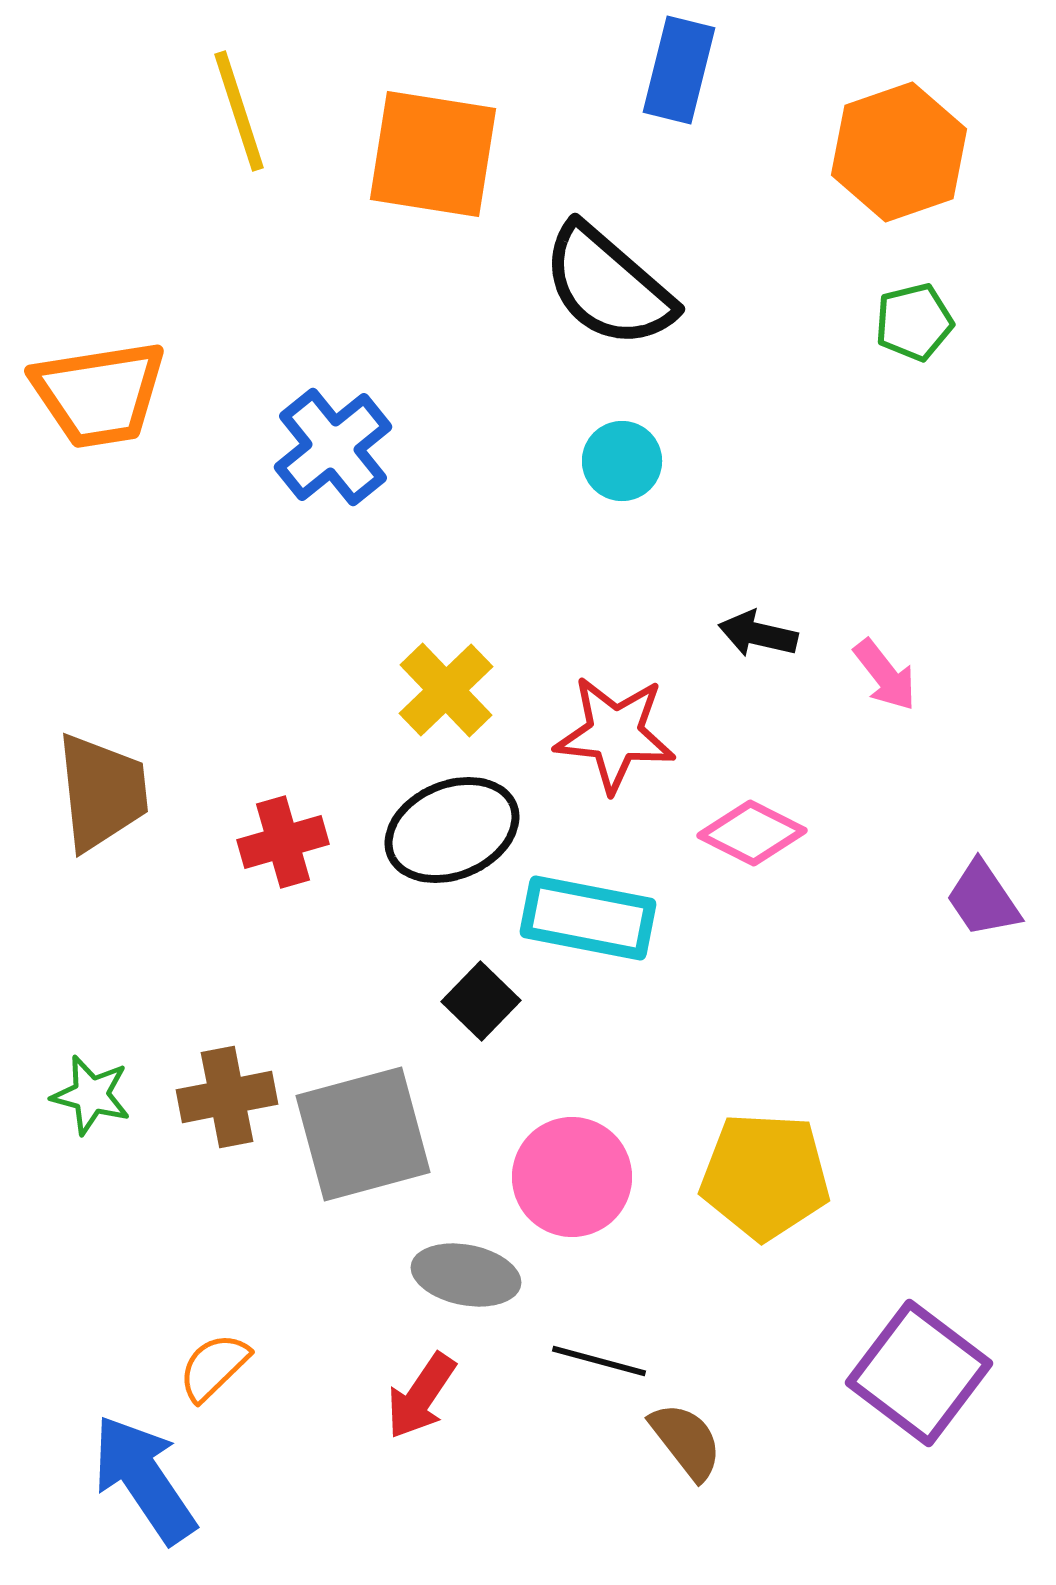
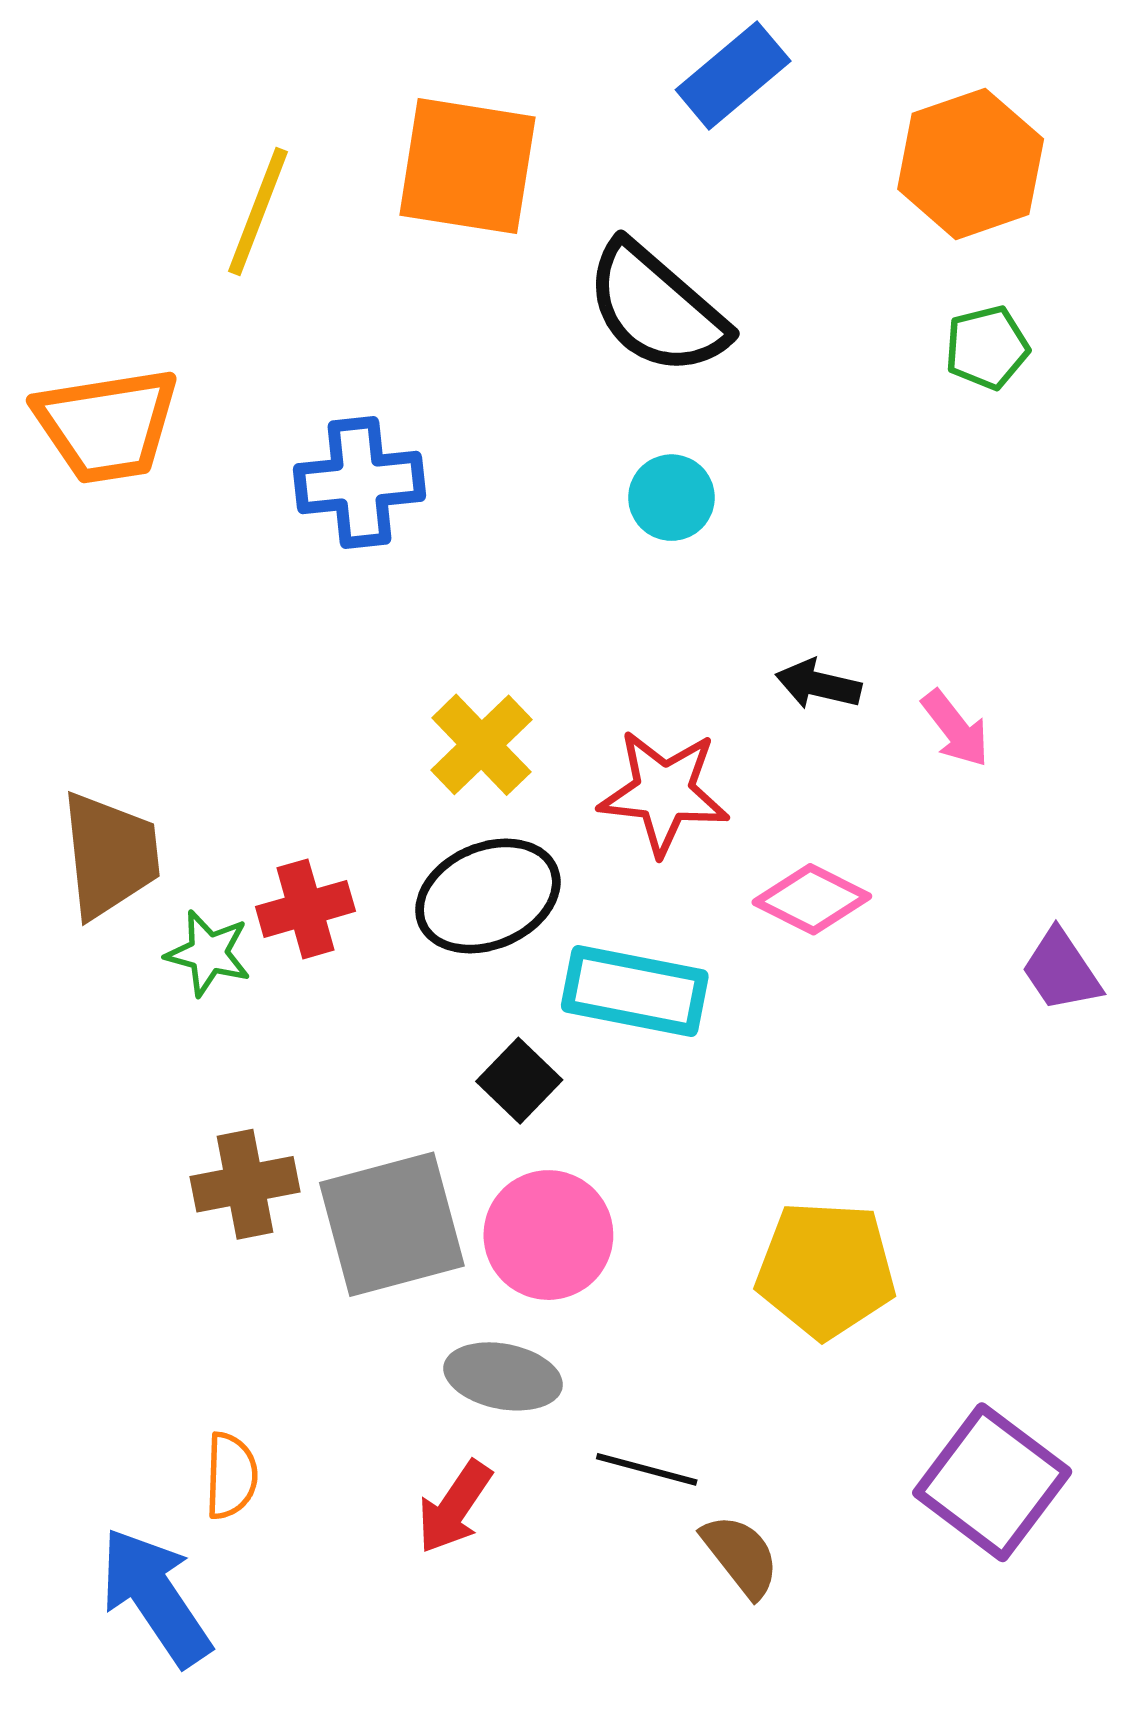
blue rectangle: (679, 70) -> (733, 75), turned 36
yellow line: (239, 111) -> (258, 211), moved, turned 39
blue cross: (333, 447) -> (359, 482), turned 33
green star: (91, 1095) -> (208, 953), moved
pink circle: (572, 1177) -> (548, 1235), moved
orange semicircle: (214, 1367) -> (231, 1476), turned 136

